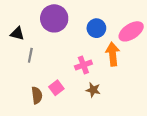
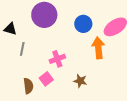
pink cross: (83, 65) -> (57, 59), moved

